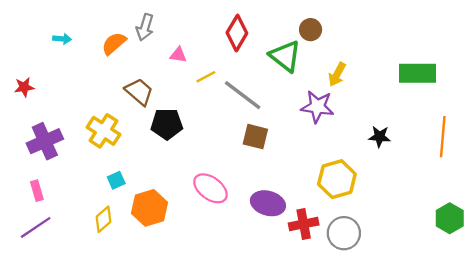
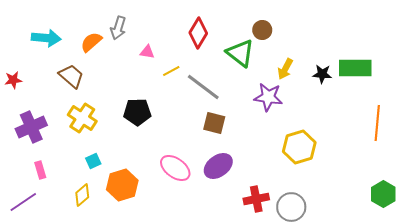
cyan arrow: (62, 39) -> (46, 38), size x1.8
brown trapezoid: (139, 92) -> (71, 76), moved
black star: (380, 137) -> (322, 74), moved
yellow hexagon: (337, 179) -> (299, 147), moved
pink rectangle: (37, 191) -> (40, 170), moved
purple ellipse: (268, 203) -> (218, 166), moved, turned -52

